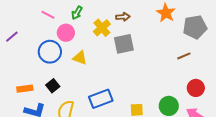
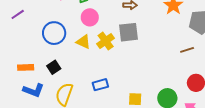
yellow cross: (102, 28) -> (106, 41), moved
pink circle: (66, 33) -> (90, 17), moved
blue rectangle: (101, 99) -> (100, 85), size x0.7

